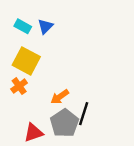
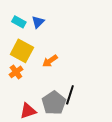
orange arrow: (60, 97) -> (50, 61), moved

